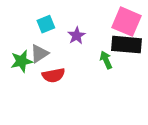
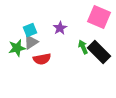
cyan square: (46, 24) -> (30, 30), moved
black rectangle: (126, 45) -> (99, 52), moved, turned 40

